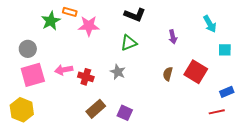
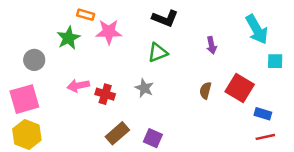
green star: (51, 21) -> (68, 38), moved
cyan arrow: (210, 24) -> (257, 29), size x1.4
pink square: (33, 75) -> (24, 99), moved
blue rectangle: (227, 92) -> (263, 114), moved, turned 40

